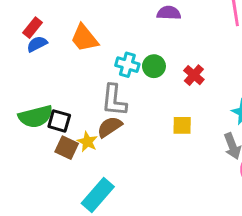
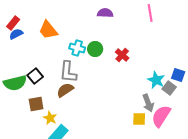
black square: (59, 121) -> (35, 76), moved, turned 35
yellow square: (182, 125) -> (139, 119), moved
yellow star: (87, 142) -> (50, 118), moved
brown square: (67, 148) -> (36, 104), turned -35

